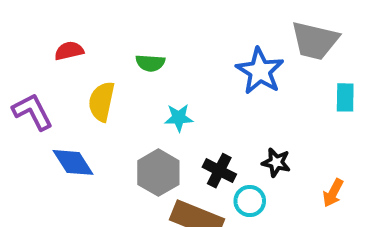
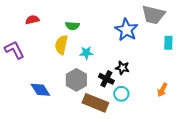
yellow semicircle: (102, 102) -> (61, 45), moved
blue diamond: (73, 162) -> (40, 90), moved
black star: (276, 162) -> (122, 68), moved

